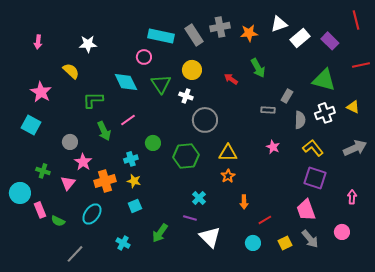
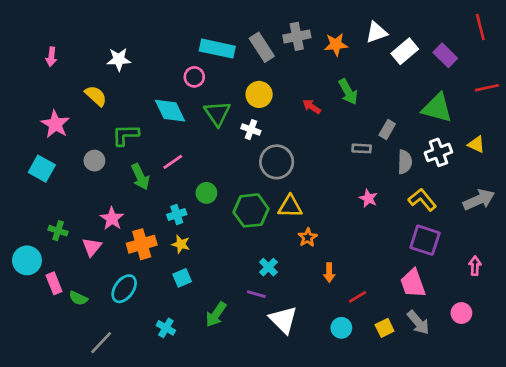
gray circle: (70, 142) -> (94, 161), moved
yellow triangle: (228, 153) -> (290, 206), moved

